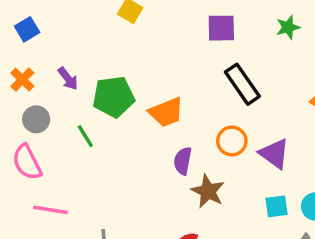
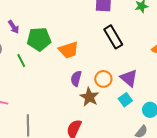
orange circle: (232, 141) -> (103, 79), moved
cyan square: (276, 206) -> (125, 100), moved, turned -32

